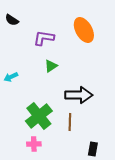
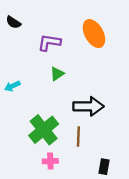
pink cross: (34, 144) -> (50, 161), moved

